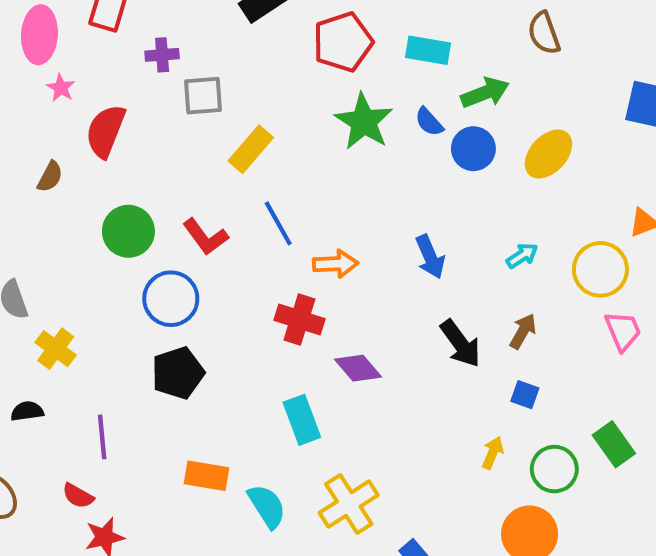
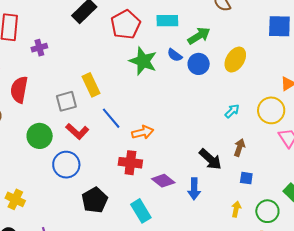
gray square: (203, 96) -> (66, 101), moved
yellow rectangle: (251, 149) -> (91, 85), turned -55
blue arrow: (430, 257) -> (194, 189), moved, turned 35
black pentagon: (178, 373) -> (95, 200), moved

